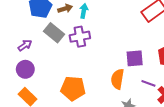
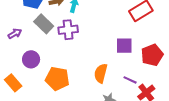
purple square: (135, 58) -> (124, 46), moved
purple circle: (25, 69) -> (31, 59), moved

